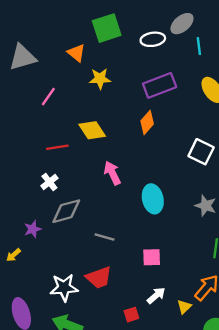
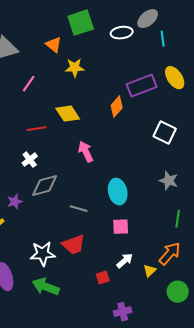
purple rectangle: (160, 85) -> (142, 86), moved
cyan ellipse: (153, 199) -> (118, 192), moved

